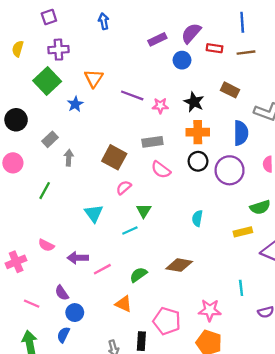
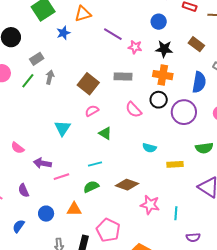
blue circle: (182, 60) -> (159, 22), moved
orange triangle: (94, 78) -> (83, 14), turned 30
black star: (194, 102) -> (164, 49), turned -30
pink semicircle: (161, 170) -> (134, 110), moved
green line: (45, 191) -> (28, 81), moved
green triangle: (144, 211) -> (105, 133), turned -40
cyan semicircle: (197, 218) -> (149, 148), turned -96
cyan line: (130, 231) -> (95, 164), moved
yellow rectangle: (243, 232) -> (175, 164), moved
orange triangle: (124, 304) -> (74, 209), turned -35
pink star: (210, 310) -> (150, 205), moved
blue circle: (75, 313) -> (46, 214), moved

